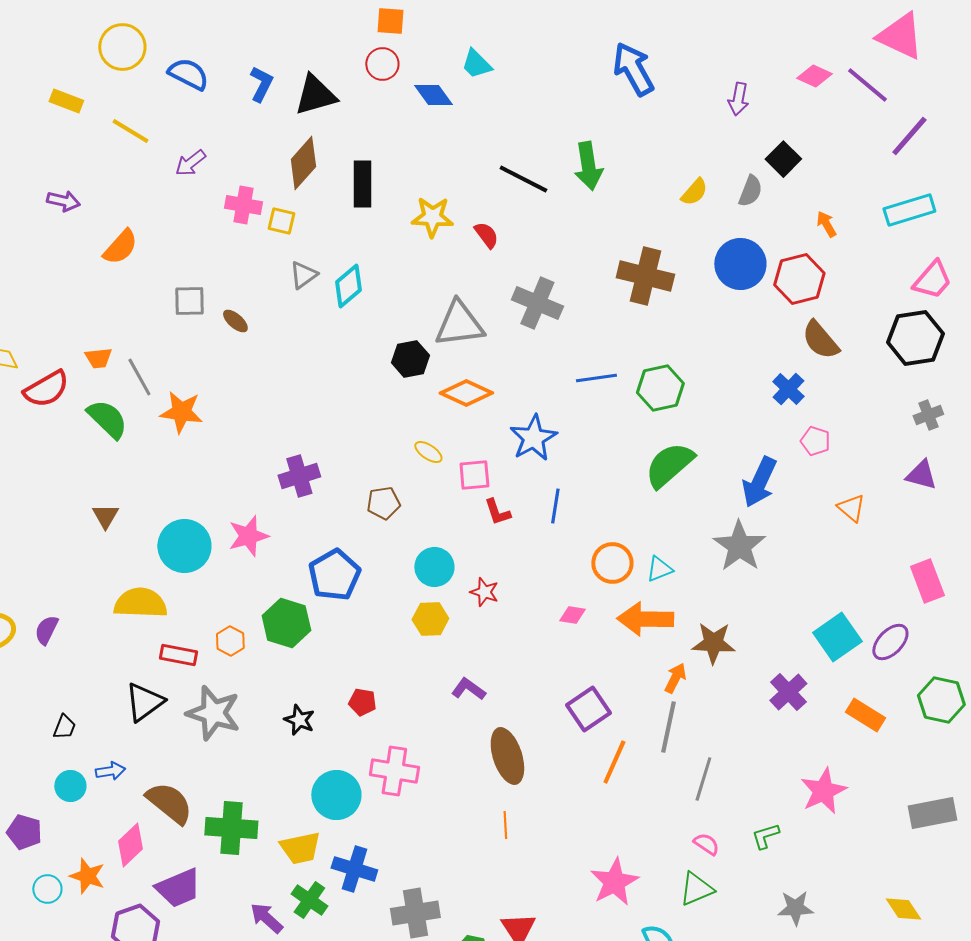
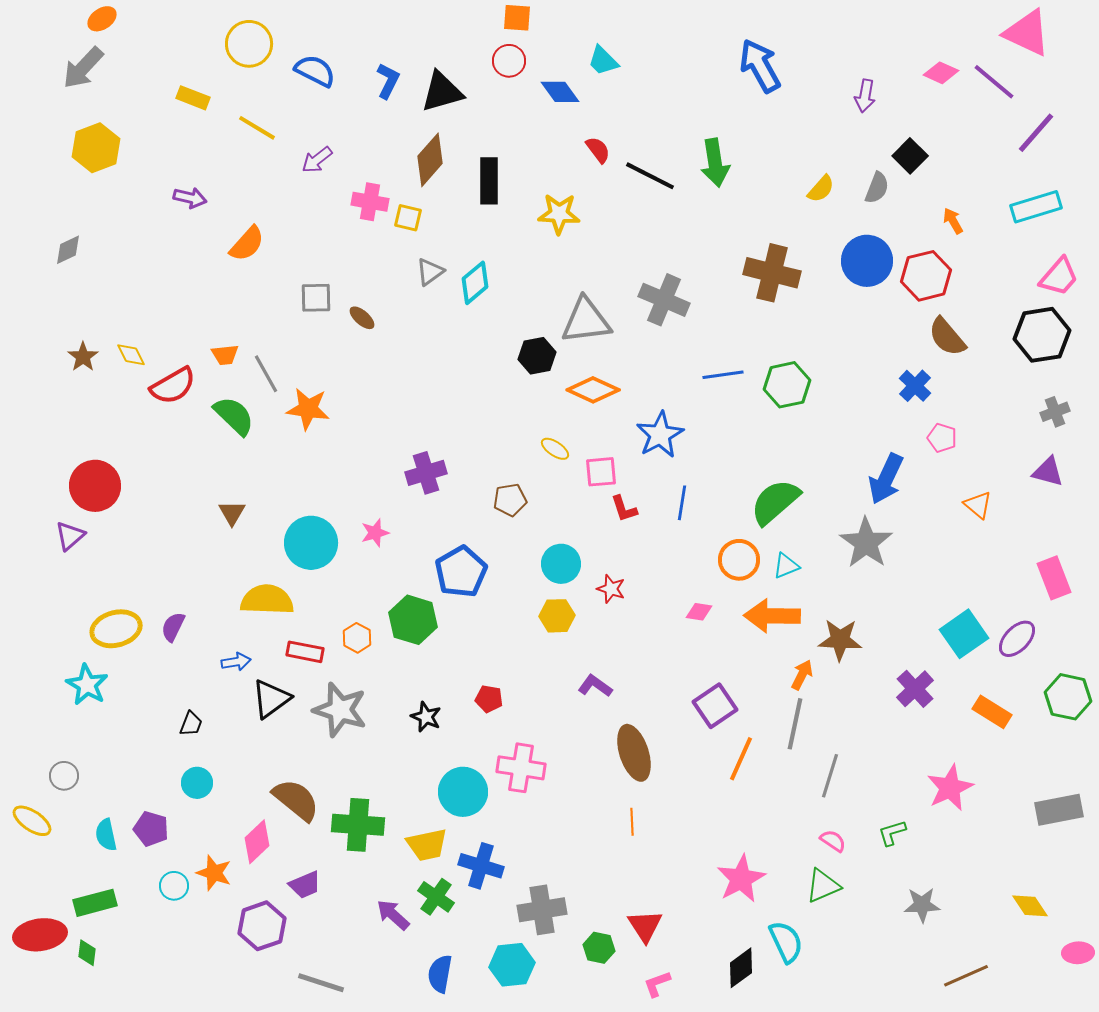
red semicircle: (486, 235) -> (598, 150), moved
green semicircle: (669, 465) -> (775, 502), moved
pink star: (248, 536) -> (375, 533), size x0.7
blue arrow: (110, 771) -> (236, 662), moved
purple trapezoid: (178, 888) -> (305, 885), size x0.7

